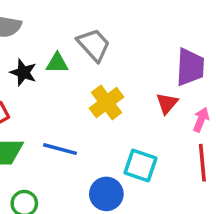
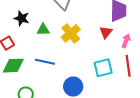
green triangle: (57, 63) -> (43, 30), moved
cyan square: (140, 166) -> (103, 68), moved, turned -30

